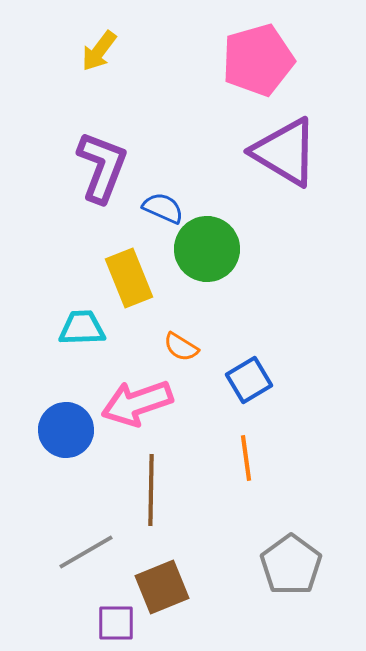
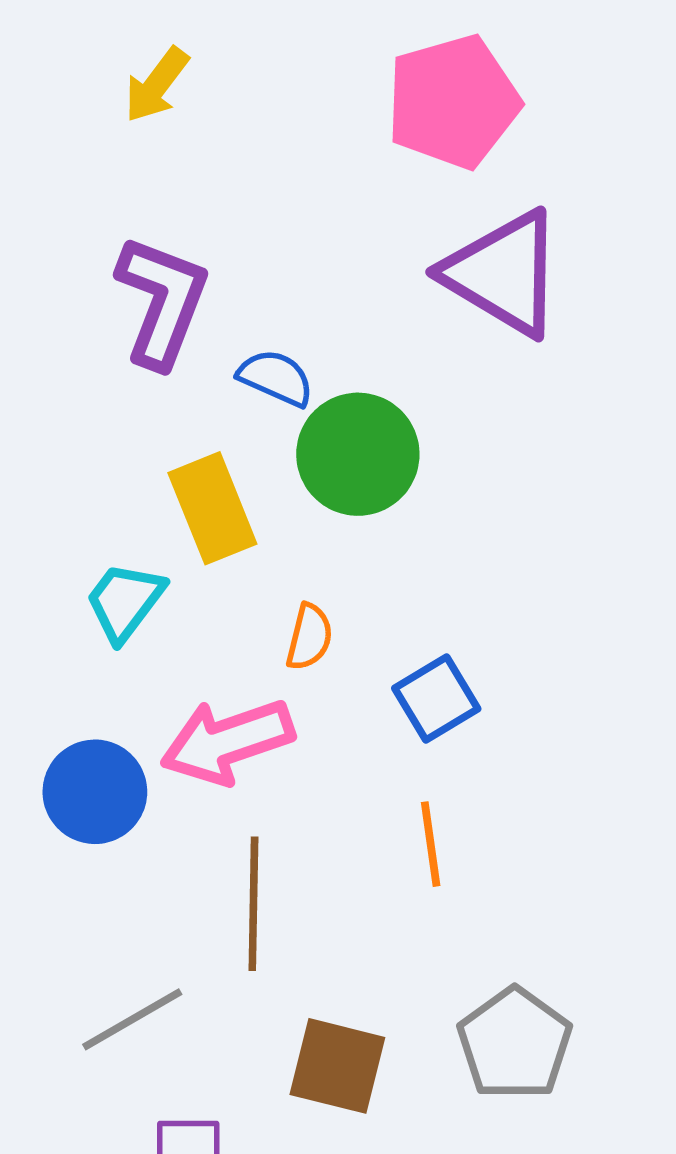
cyan trapezoid: (82, 328) -> (125, 602), turned -51
orange semicircle: (181, 347) -> (309, 637), turned -108
brown square: (162, 587) -> (337, 1066), moved, turned 36

